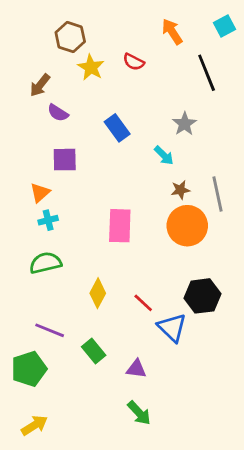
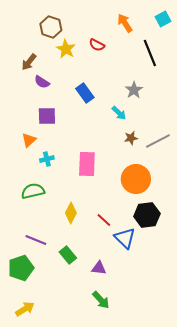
gray line: (218, 194) -> (158, 141), turned 75
cyan cross: (48, 220) -> (47, 159), moved
orange circle: (187, 226) -> (136, 179), moved

